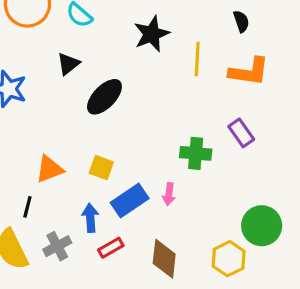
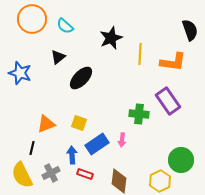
black semicircle: (241, 21) -> (190, 30), moved, size x1.5
purple rectangle: (241, 133) -> (168, 101), size x1.5
red rectangle: (111, 248) -> (85, 174), turned 49

